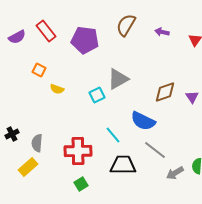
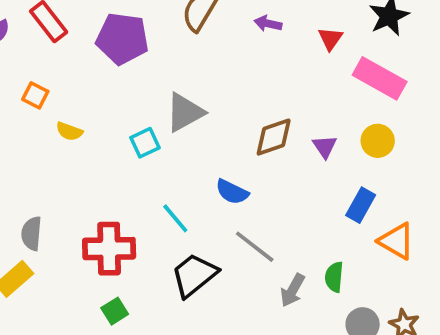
blue semicircle: (143, 121) -> (232, 192), size x0.7
black trapezoid: (123, 165) -> (194, 275), turned -40
gray arrow: (175, 173) -> (293, 290), turned -30

